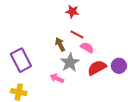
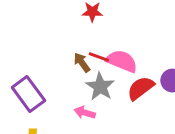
red line: (77, 35) -> (99, 57), moved
pink semicircle: (87, 48) -> (122, 61), size x1.5

